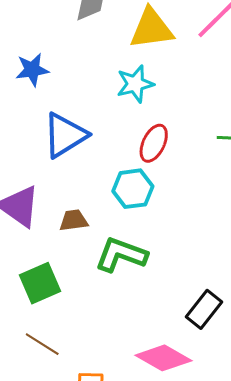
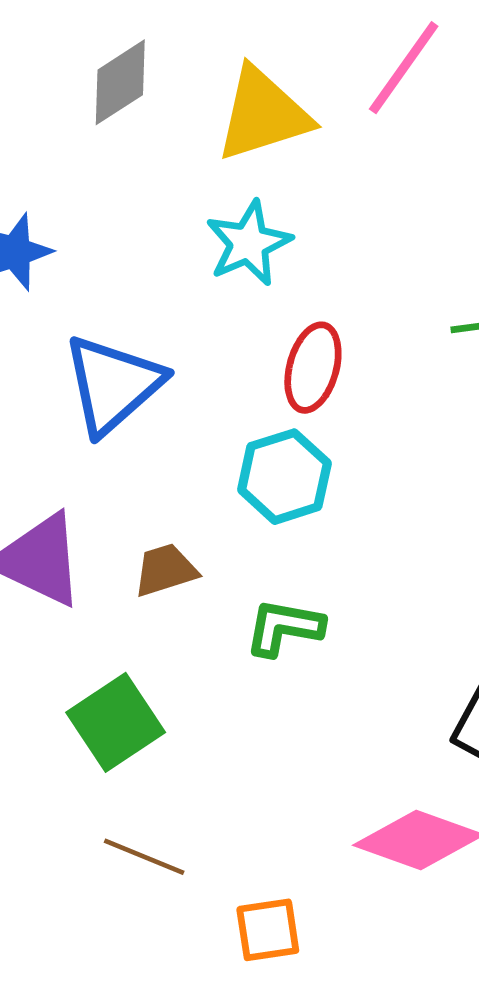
green L-shape: (121, 255) -> (284, 627), size x0.7

